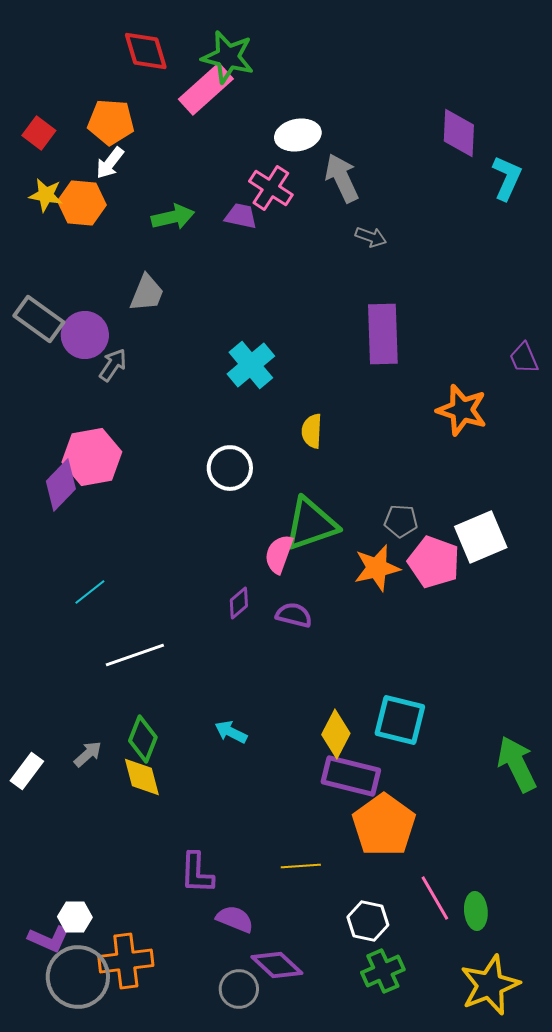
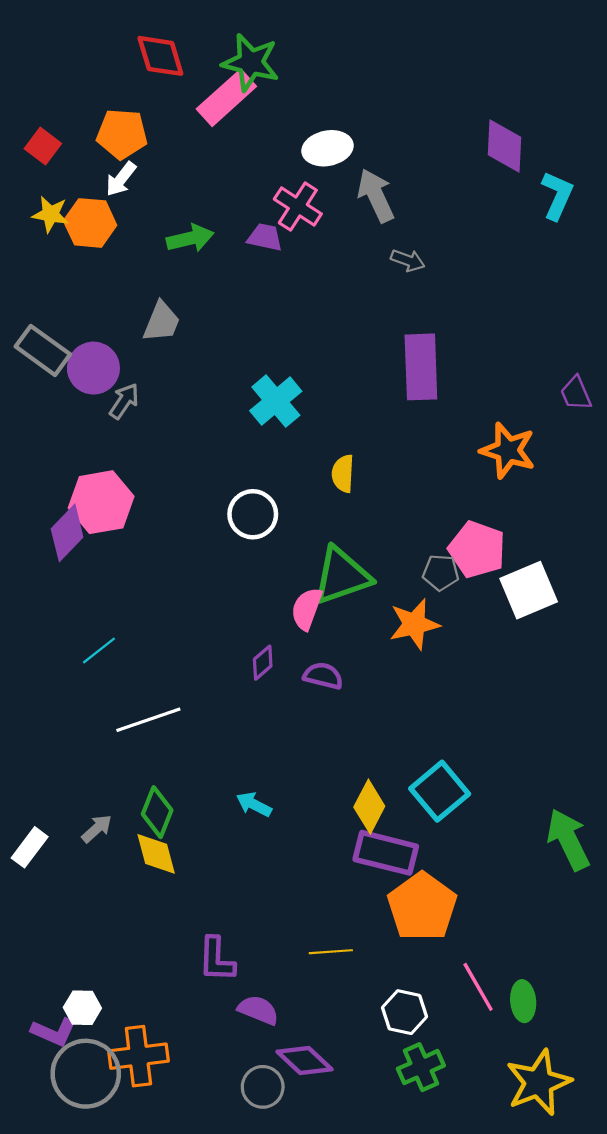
pink pentagon: (434, 562) -> (477, 549), moved
cyan square: (400, 720) -> (440, 791), turned 36

